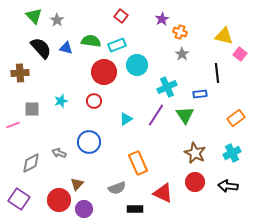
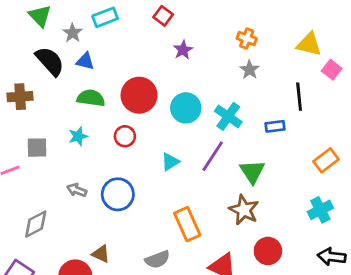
purple star: (162, 19) -> (183, 50), moved
gray star: (57, 20) -> (72, 33), moved
green semicircle: (91, 41) -> (91, 98), moved
cyan rectangle: (117, 45) -> (105, 17), moved
cyan circle: (137, 65) -> (186, 108), moved
cyan cross: (167, 87) -> (228, 116), turned -30
green triangle: (185, 115) -> (252, 172), moved
gray arrow: (59, 153) -> (77, 190), moved
brown star: (195, 153) -> (244, 210), moved
brown triangle: (77, 184) -> (101, 254), turned -48
black arrow: (228, 186) -> (332, 257), moved

